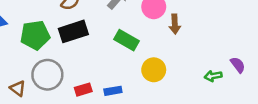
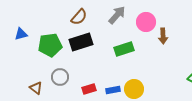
green rectangle: (127, 40) -> (124, 49), turned -48
yellow circle: (154, 70) -> (134, 89), moved
gray circle: (47, 75) -> (60, 77), size x0.7

